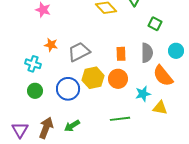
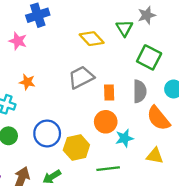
green square: (155, 24) -> (149, 57), size x1.5
gray trapezoid: (79, 52) -> (81, 77), moved
yellow hexagon: (93, 78) -> (76, 148), moved
cyan star: (143, 94) -> (124, 138), moved

